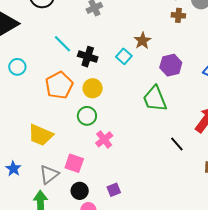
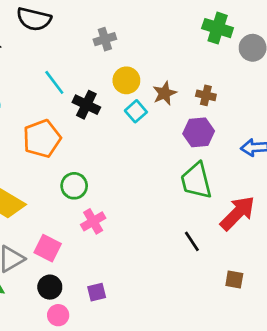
brown cross: (178, 15) -> (206, 95), moved
yellow circle: (93, 88) -> (126, 80), moved
green trapezoid: (155, 99) -> (196, 181), moved

